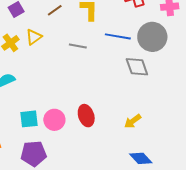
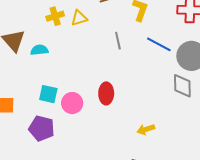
gray line: (78, 46) -> (118, 41), turned 48
gray diamond: (137, 67) -> (182, 86), moved
red ellipse: (86, 116) -> (106, 93), moved

